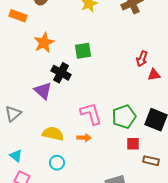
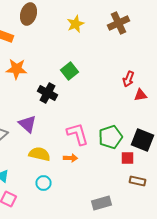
orange star: (44, 43) -> (16, 69), moved, turned 30
green square: (83, 51) -> (70, 71), turned -30
purple triangle: (43, 91) -> (28, 124), moved
red square: (133, 144) -> (128, 158), moved

